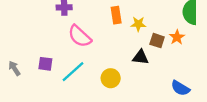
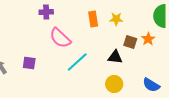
yellow star: (138, 24) -> (116, 19), moved
cyan line: (73, 72) -> (77, 62), moved
yellow circle: (111, 78) -> (114, 84), moved

